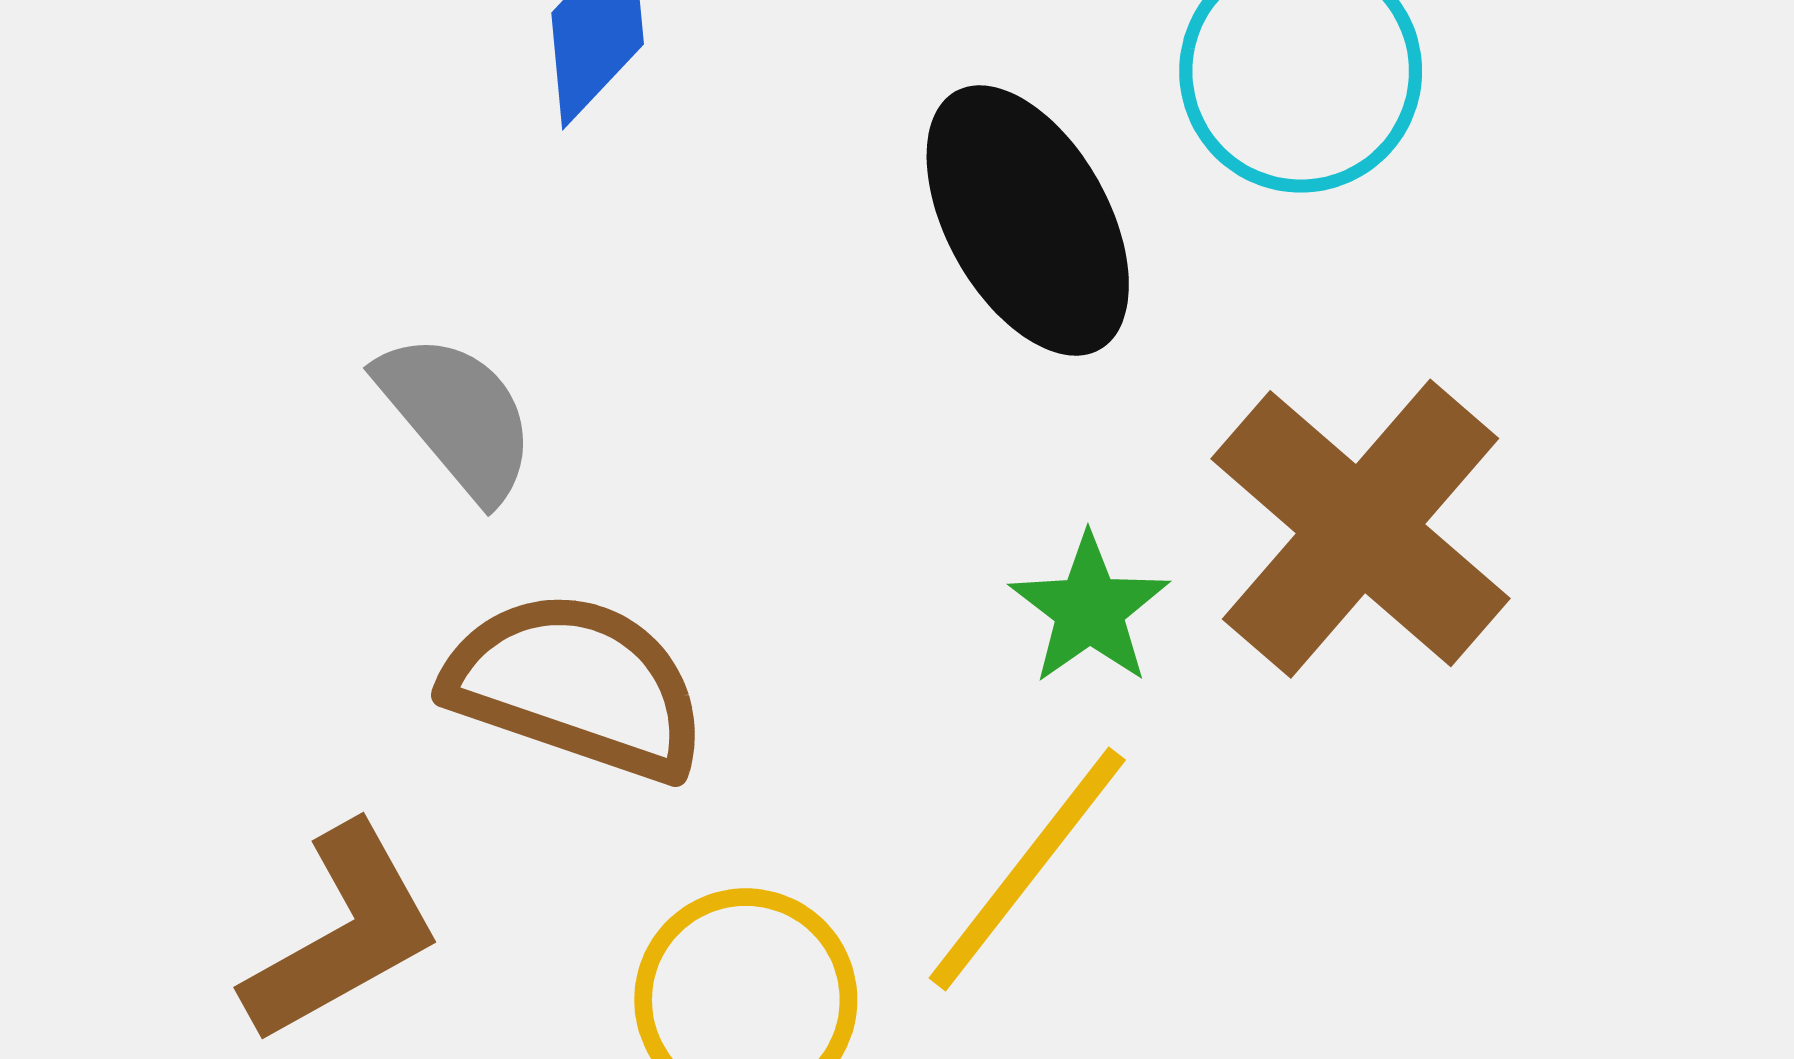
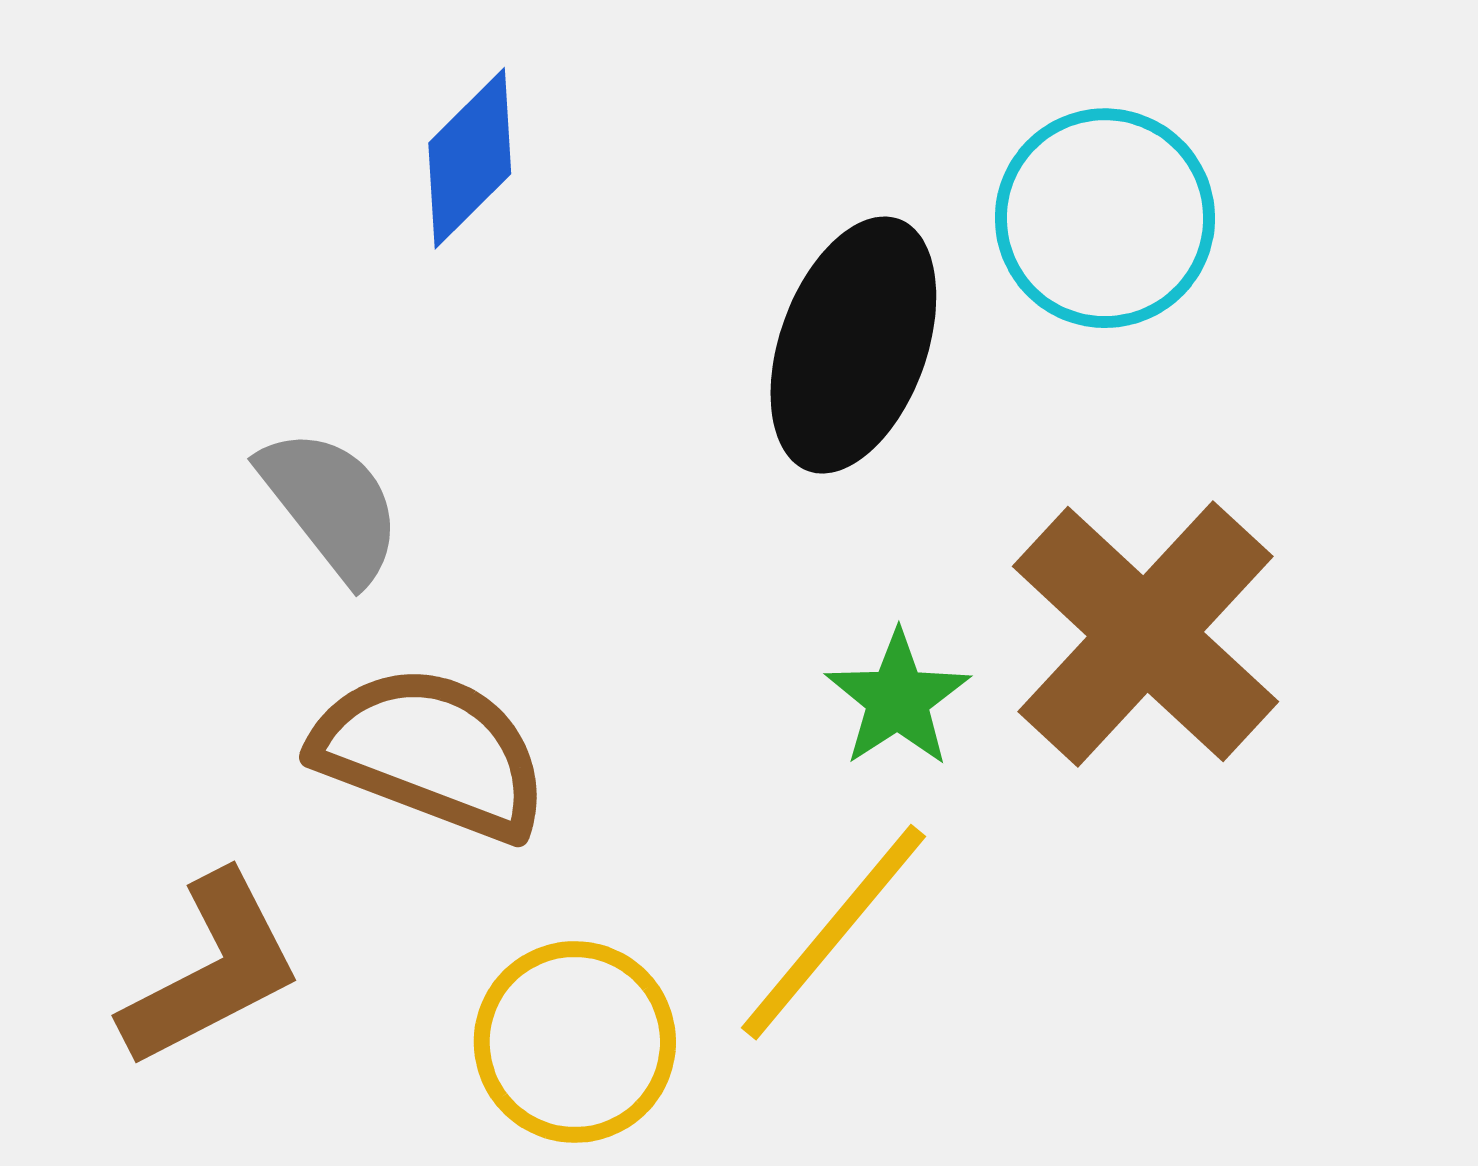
black ellipse: (1028, 220) -> (853, 345), turned 47

